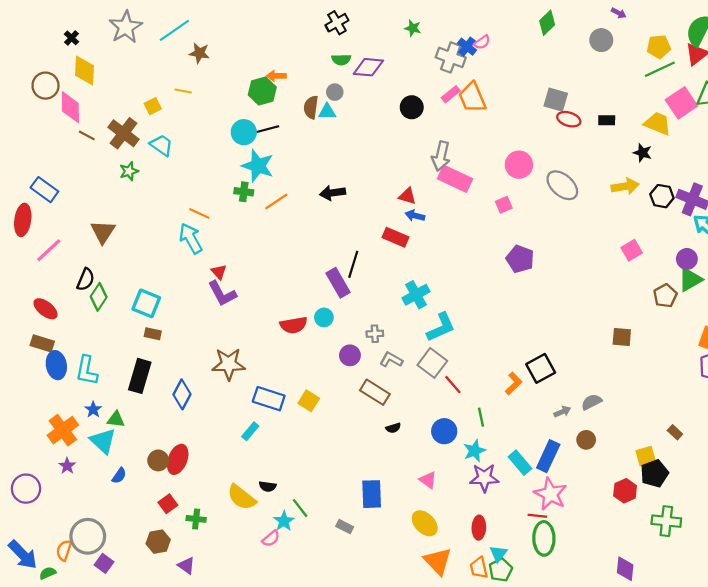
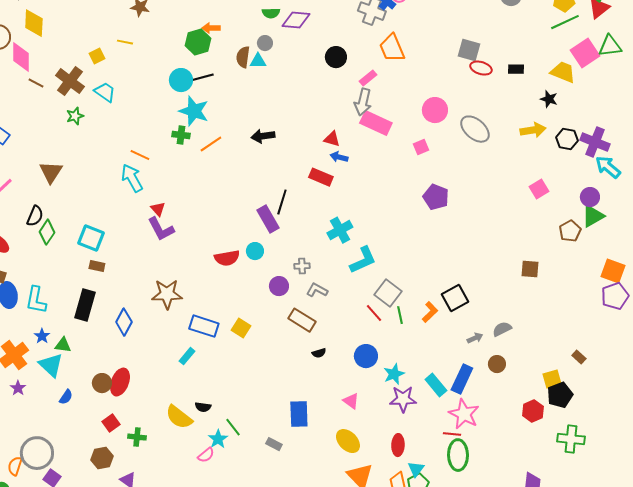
pink rectangle: (451, 94) -> (368, 78), moved
gray square: (432, 363) -> (388, 293), moved
green line: (481, 417) -> (400, 315), moved

